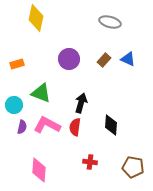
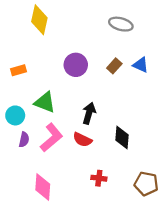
pink L-shape: (47, 125) -> (52, 137), turned 112
red semicircle: (75, 127) -> (82, 140), turned -72

